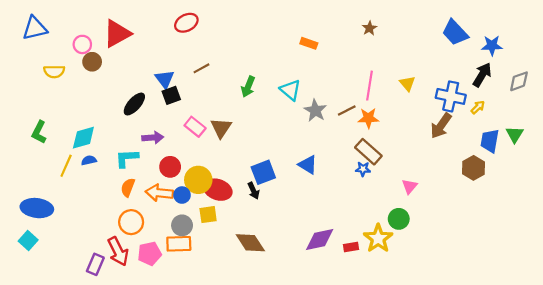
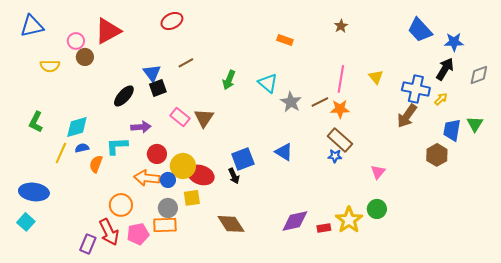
orange semicircle: (128, 187) -> (96, 164), moved
green circle: (399, 219) -> (377, 209), moved

